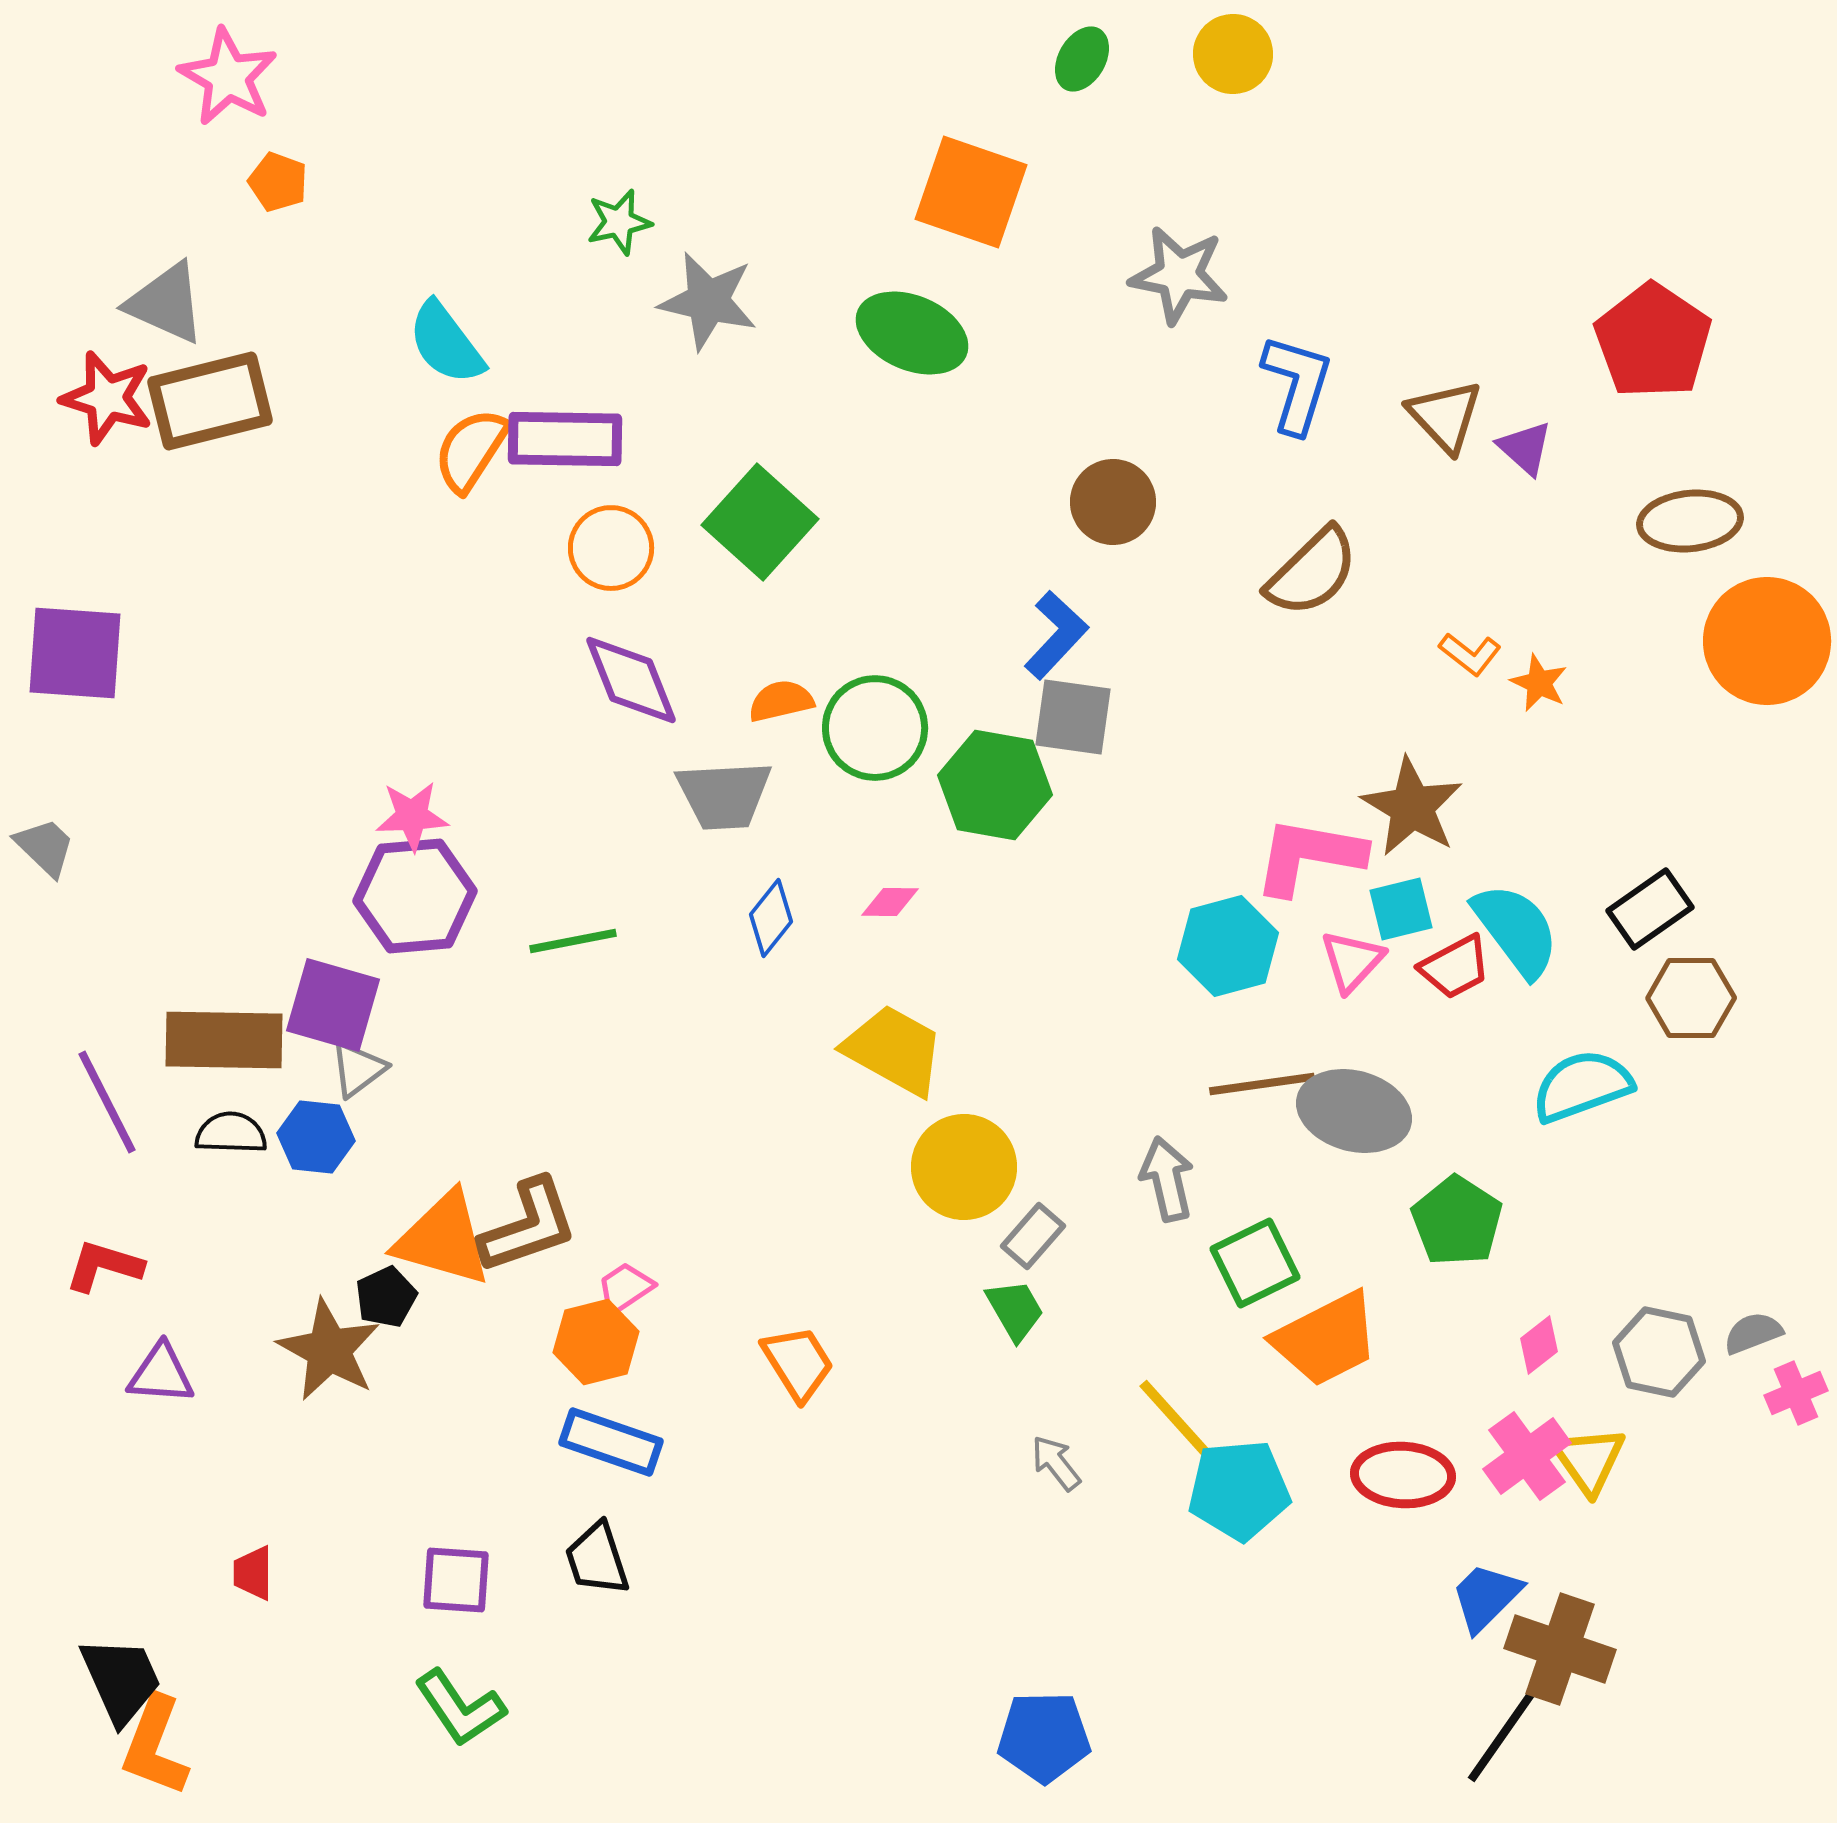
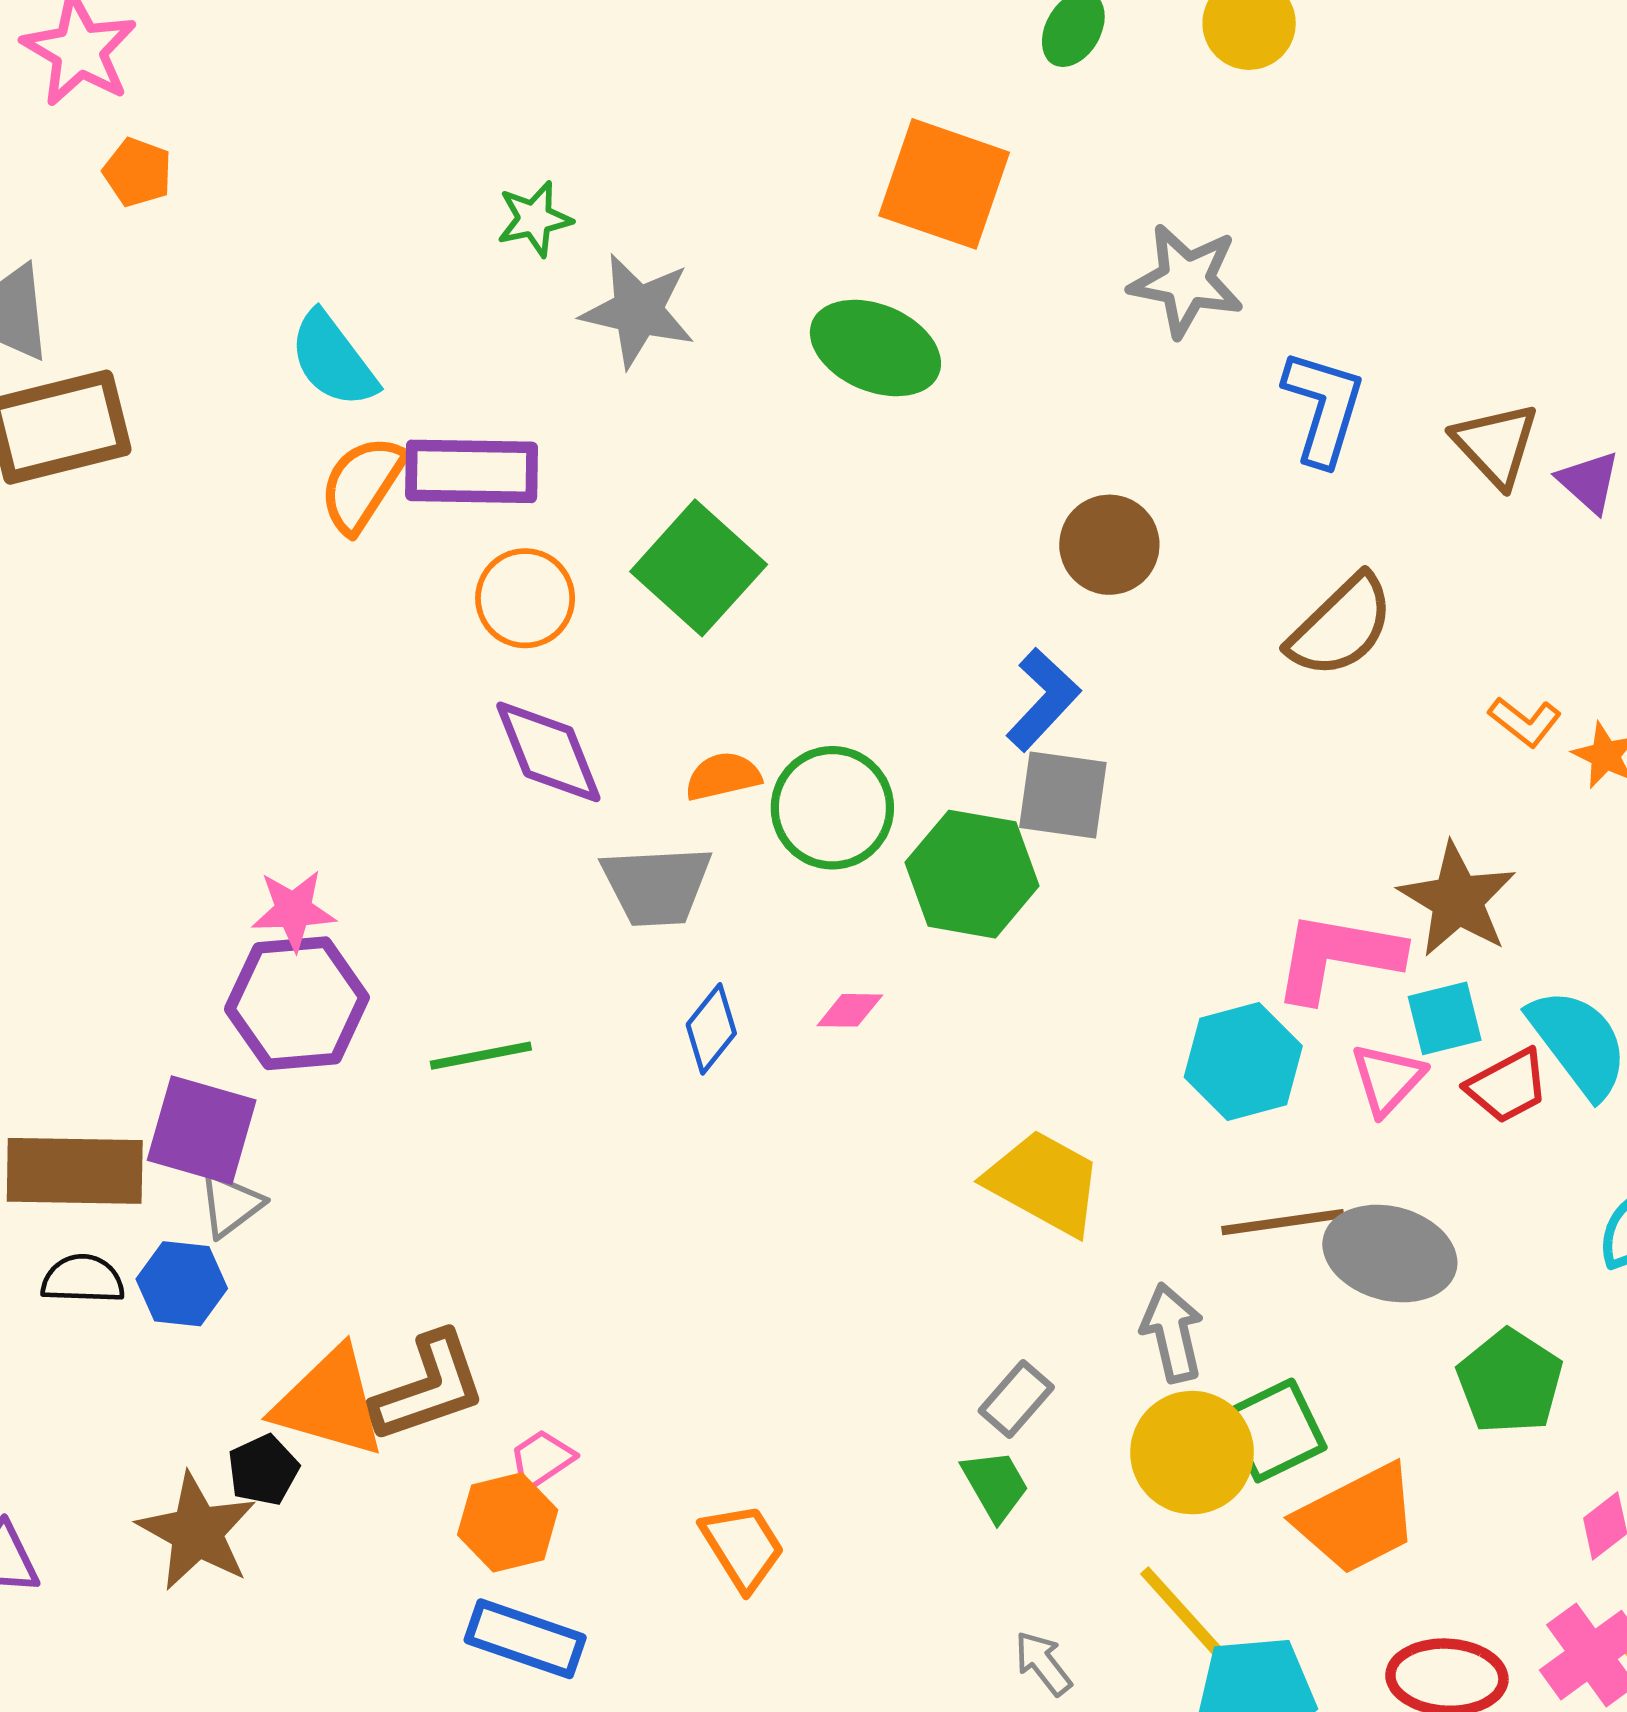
yellow trapezoid: (894, 1050) -> (1044, 1183), moved
yellow circle: (964, 1167) -> (1192, 1453), moved

